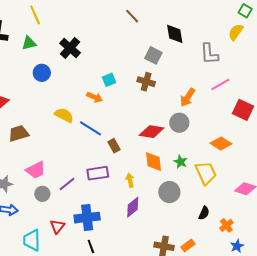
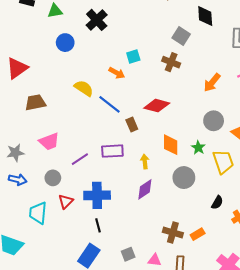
gray circle: (179, 123) -> (214, 121), moved
red diamond: (152, 132) -> (157, 106), moved
gray circle: (42, 194) -> (53, 178), moved

